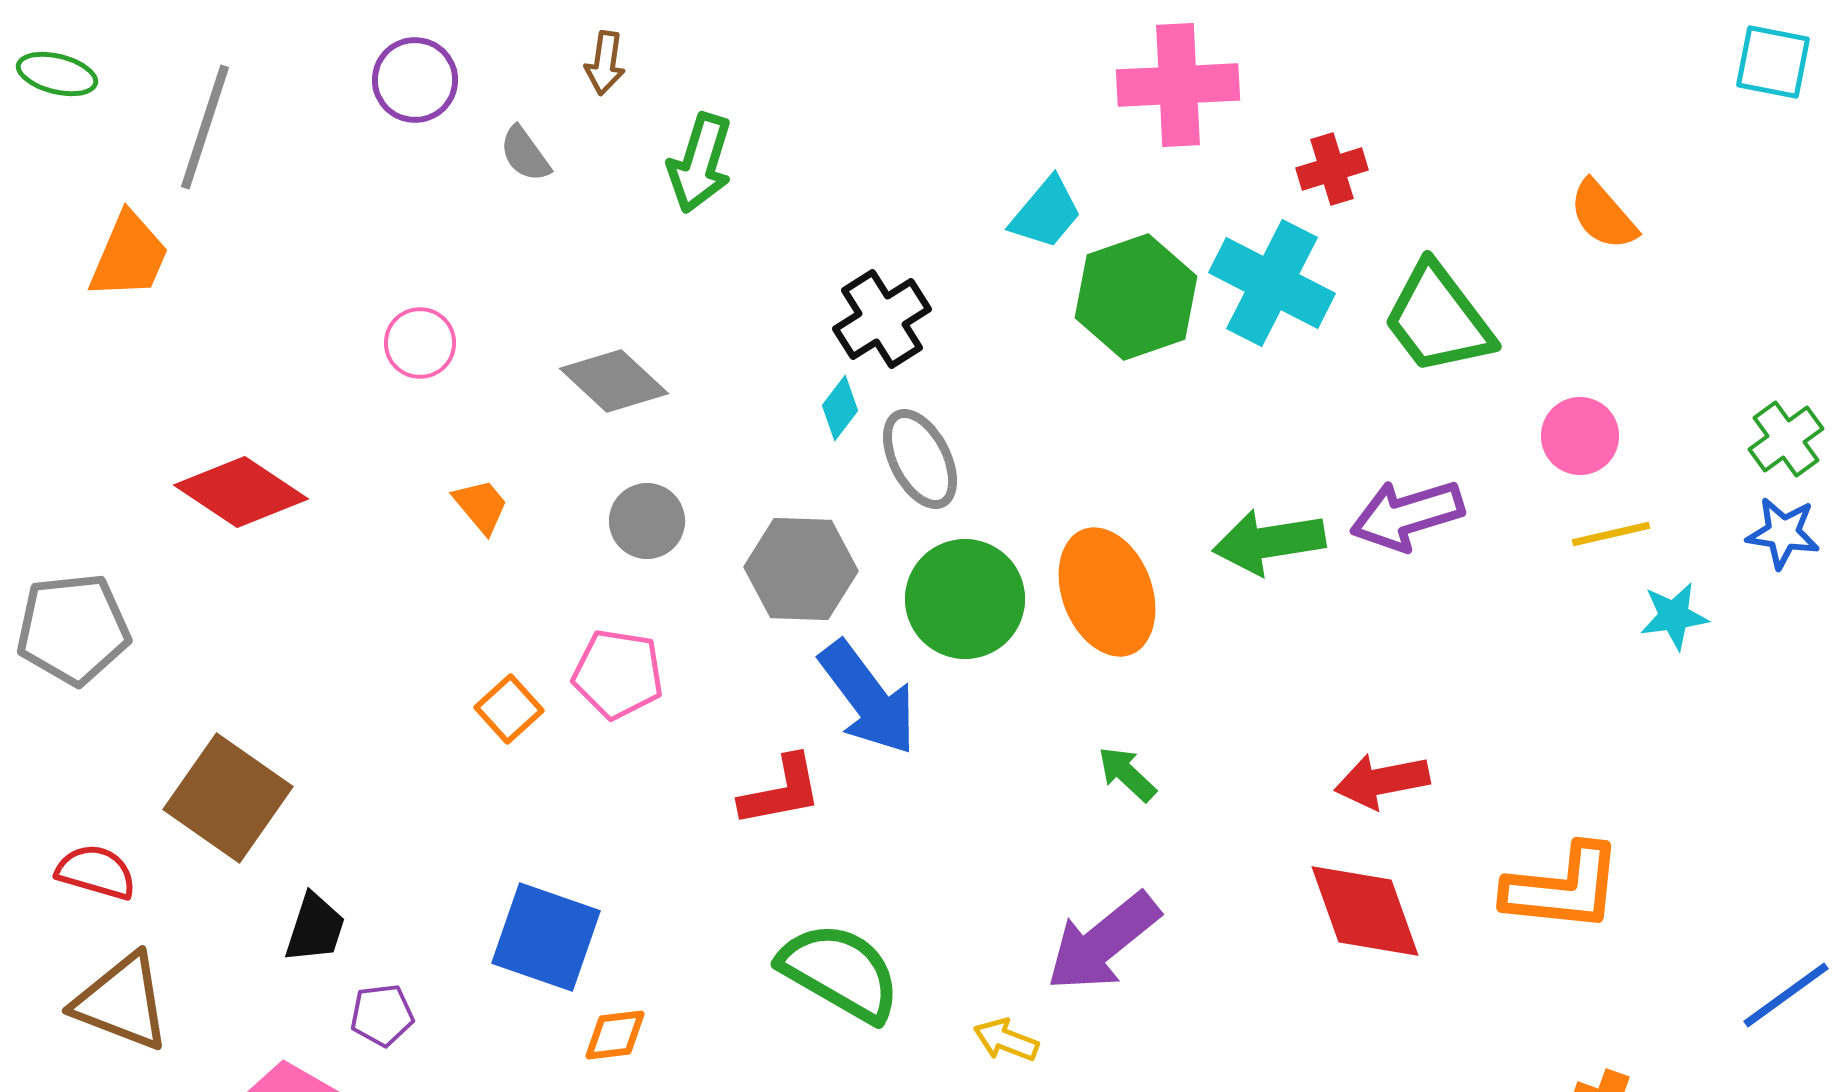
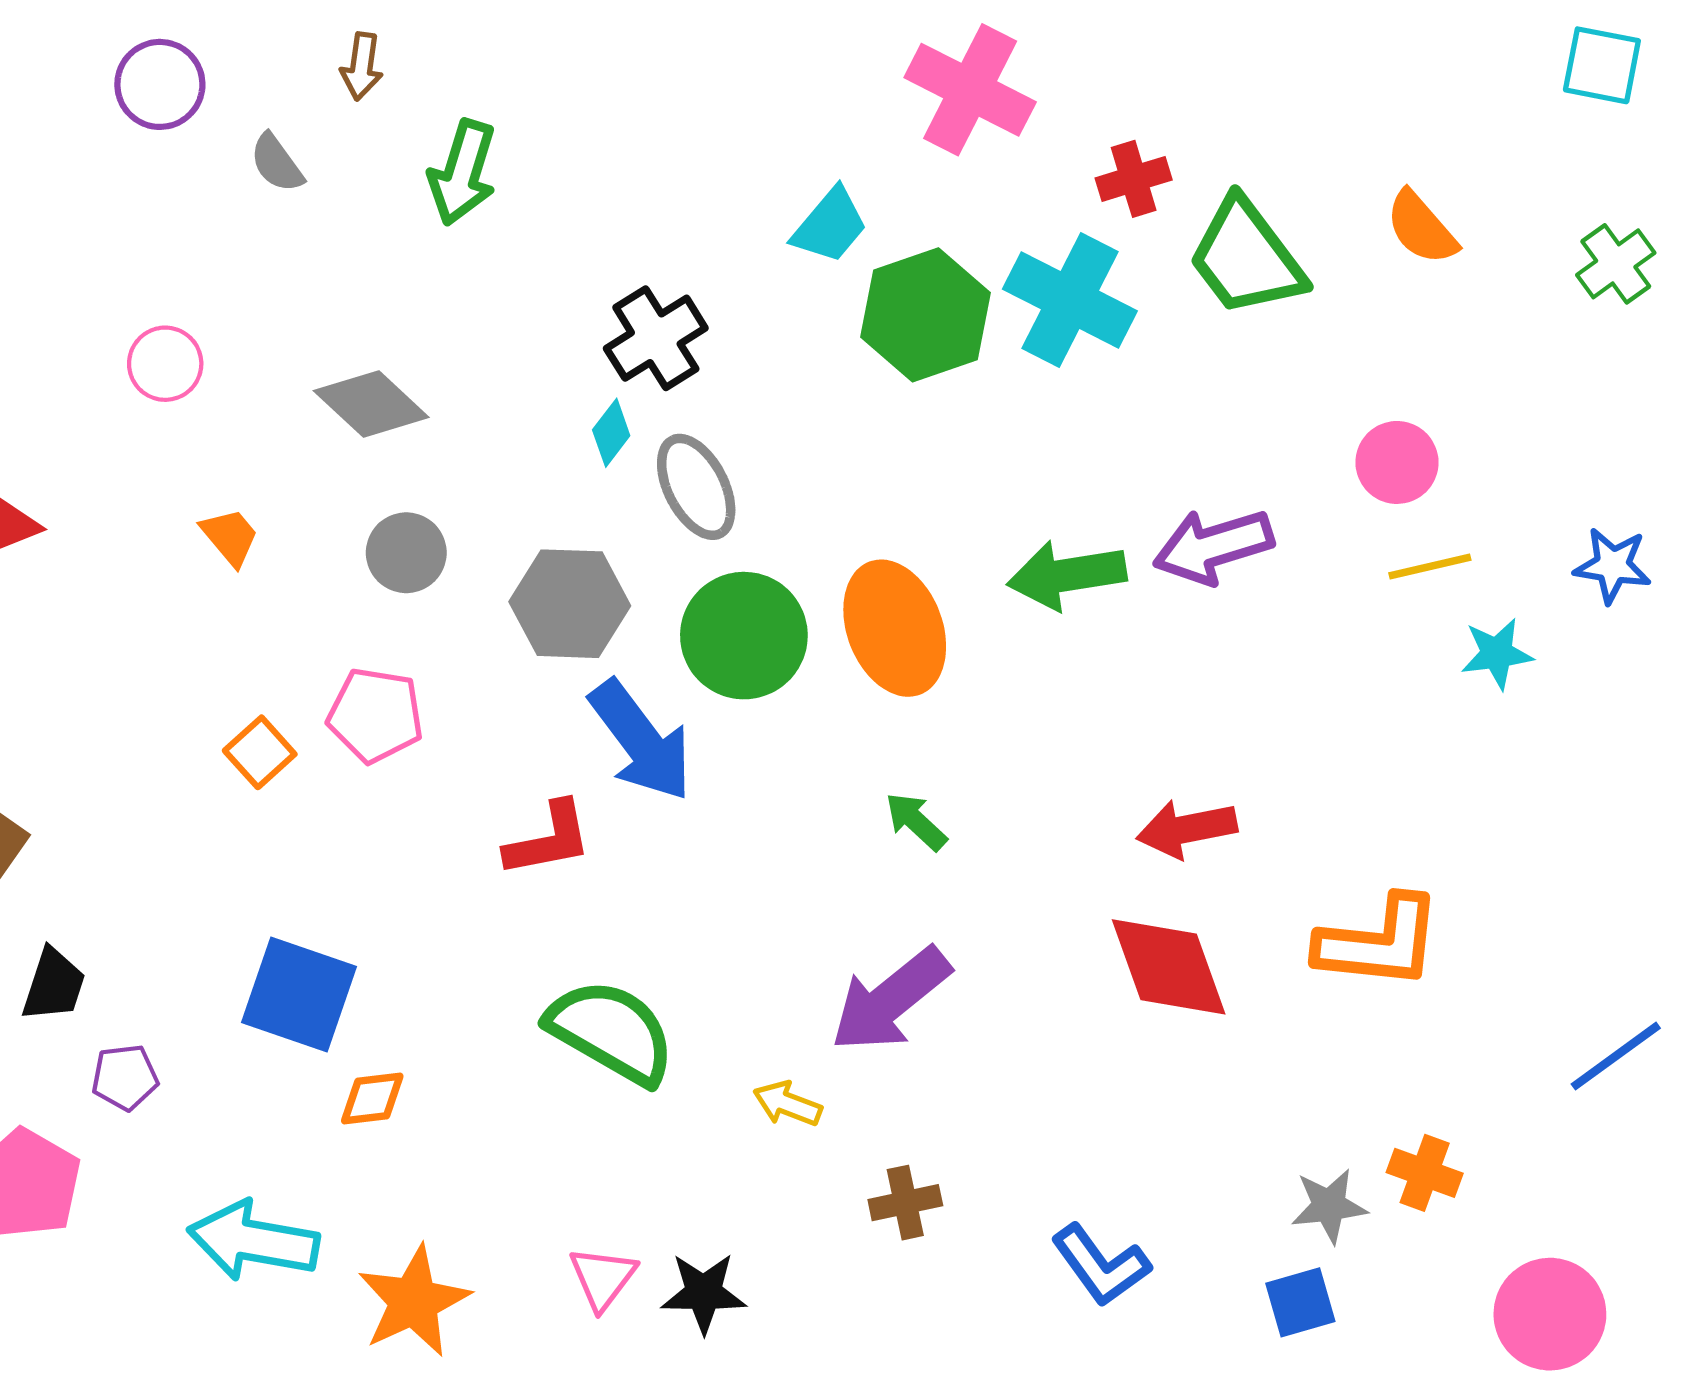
pink cross: (1178, 85) -> (970, 90), turned 30
green trapezoid: (1438, 319) -> (1246, 258), moved
green cross: (1786, 439) -> (1616, 264), moved

